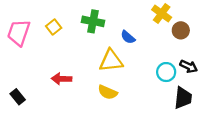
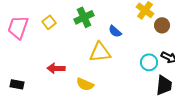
green cross: (93, 21) -> (84, 17), turned -36
yellow semicircle: (108, 92) -> (85, 84), moved
black rectangle: (18, 97) -> (17, 84), turned -40

